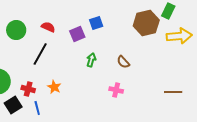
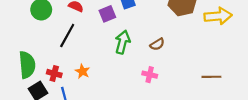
green arrow: (91, 60) -> (123, 42), size x1.5
brown semicircle: (123, 62) -> (157, 44), turned -80

